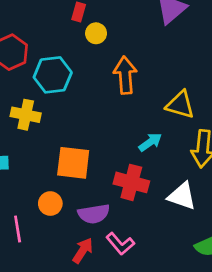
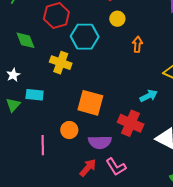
yellow circle: (96, 33) -> (117, 19), moved
orange arrow: (125, 75) -> (137, 44), size x0.6

